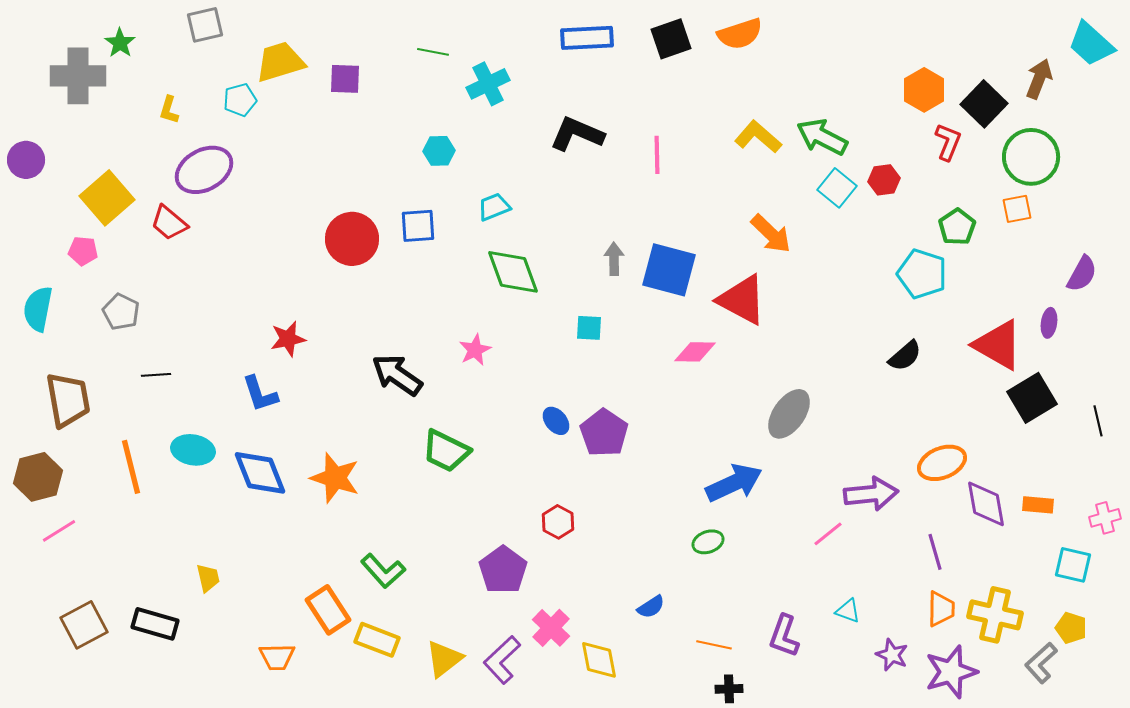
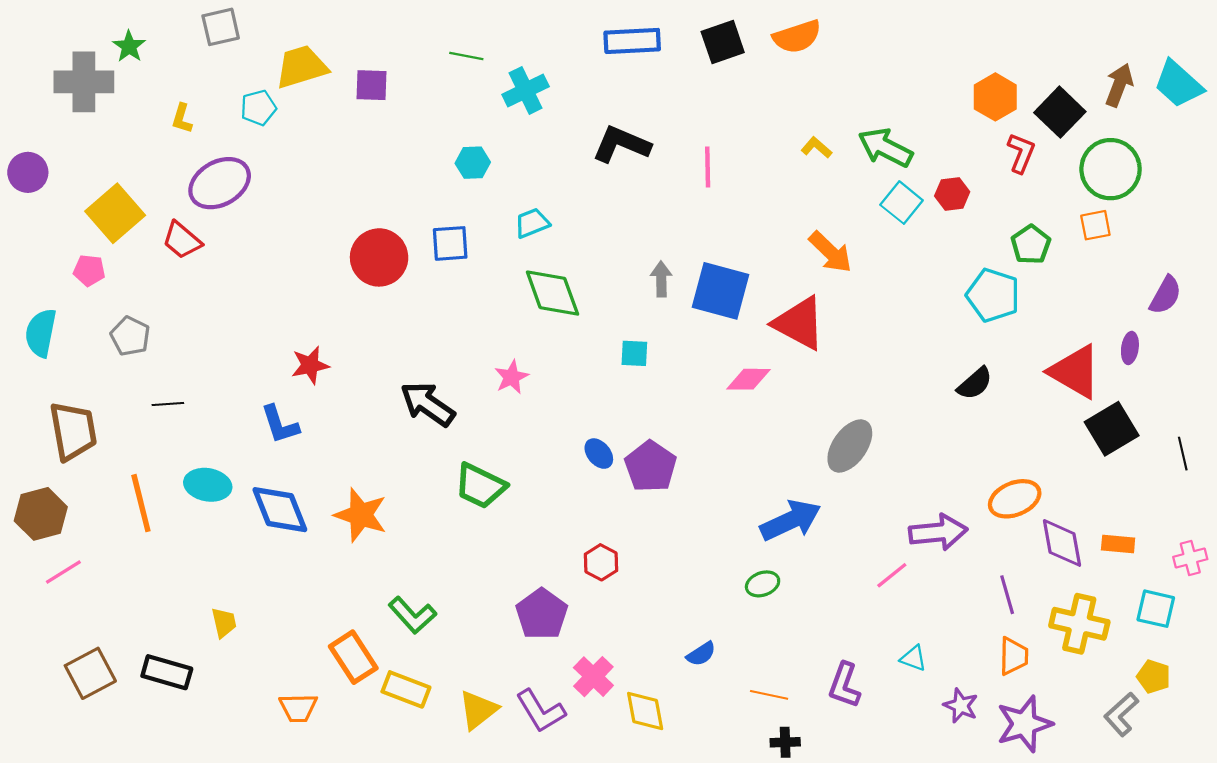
cyan trapezoid: (1091, 44) -> (1178, 84), moved
yellow L-shape: (758, 137) -> (816, 148), size x0.6
yellow cross: (995, 615) -> (1079, 624), moved
purple L-shape: (502, 660) -> (541, 711), turned -78

